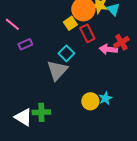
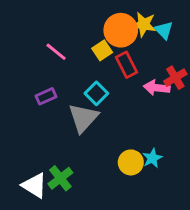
pink line: (12, 24) -> (56, 52), moved
purple rectangle: (25, 44) -> (46, 96), moved
green cross: (41, 112) -> (60, 178), turned -36

